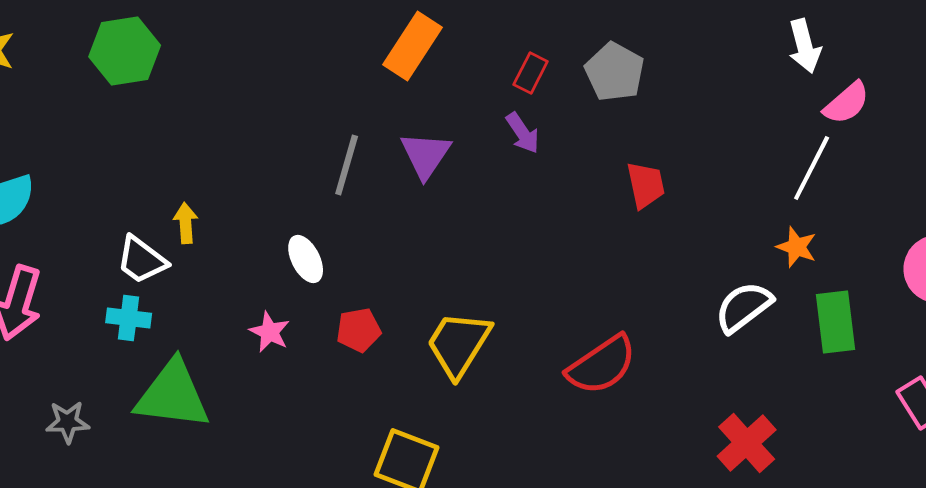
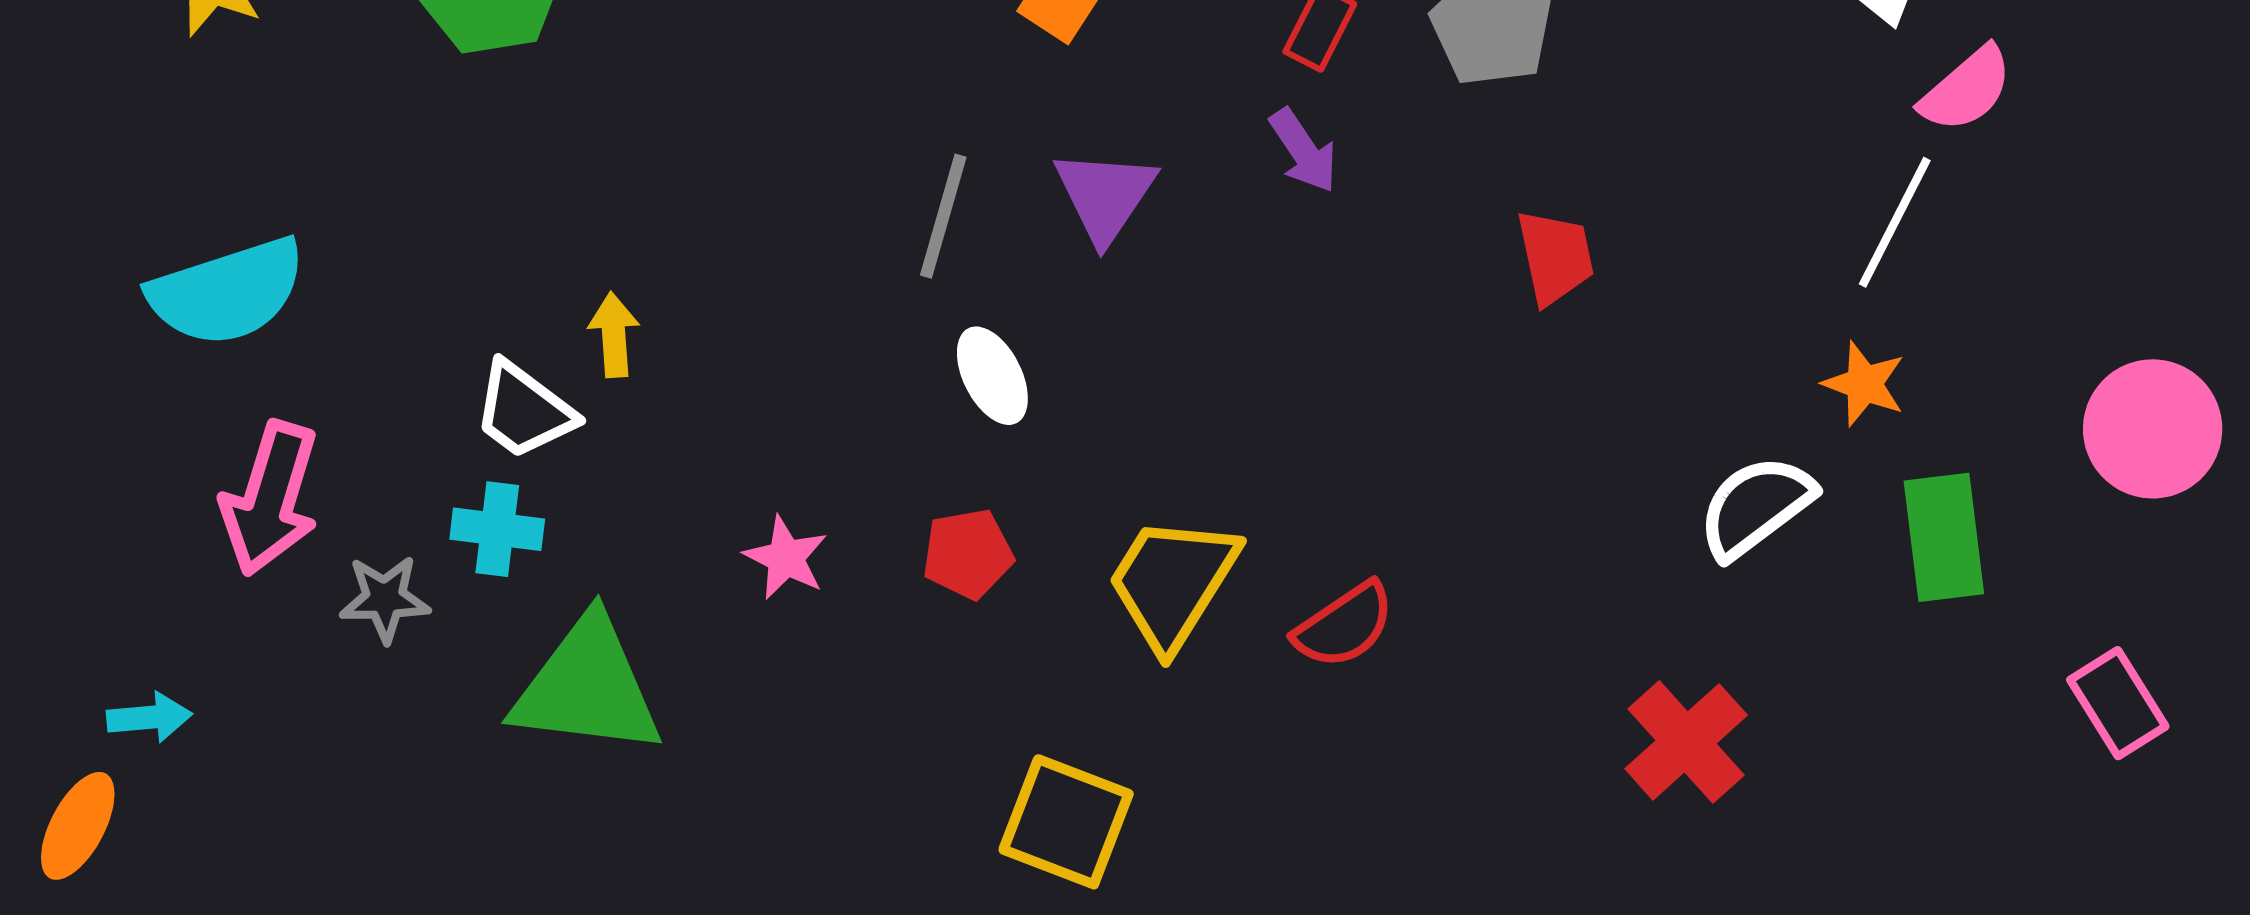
white ellipse: (306, 259) -> (992, 376), moved
red semicircle: (602, 365) -> (1344, 625), moved, size x0.7
gray star: (68, 422) -> (385, 599), moved
red cross: (747, 443) -> (1686, 742), moved

